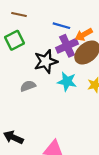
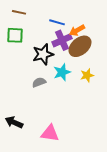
green square: (15, 40) -> (15, 35), turned 30
cyan star: (67, 82) -> (62, 72), turned -30
gray semicircle: (28, 86) -> (39, 82), moved

